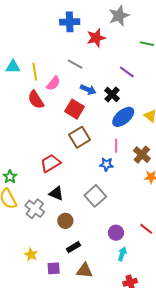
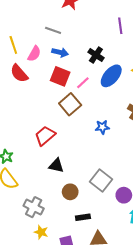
purple line: (127, 72) -> (120, 26), moved, turned 56
blue arrow: (88, 90) -> (60, 52), moved
pink line: (116, 146) -> (83, 83), moved, turned 56
gray square: (95, 196) -> (101, 180), moved
gray cross: (35, 209) -> (34, 207), moved
black rectangle: (73, 247) -> (83, 217), turned 32

